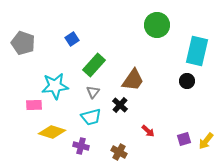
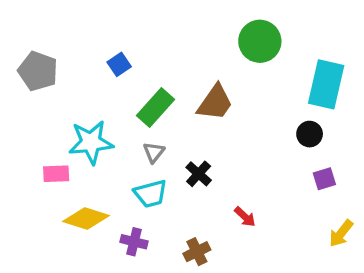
brown trapezoid: (133, 80) -> (215, 103), moved
purple square: (184, 139) -> (324, 179), moved
brown cross: (119, 152) -> (197, 252), turned 35

